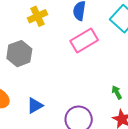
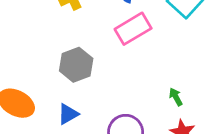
gray hexagon: (19, 54) -> (76, 65), moved

